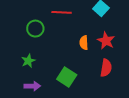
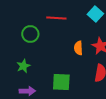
green square: (67, 77) -> (61, 82), turned -30

